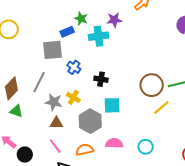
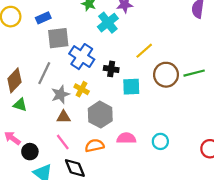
blue rectangle: (67, 32) -> (43, 18), moved
cyan cross: (99, 36) -> (108, 23), turned -30
blue cross: (74, 67) -> (82, 57), size x1.6
gray star: (54, 102) -> (60, 94), turned -30
cyan square: (112, 105) -> (131, 87), moved
yellow line: (161, 107) -> (144, 51), moved

